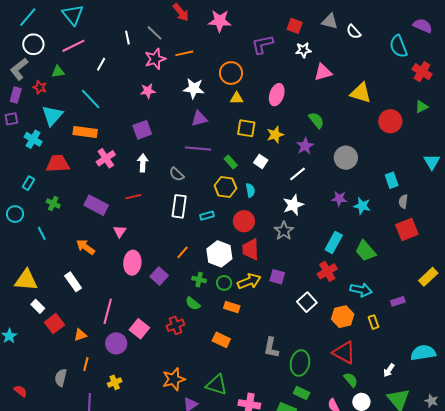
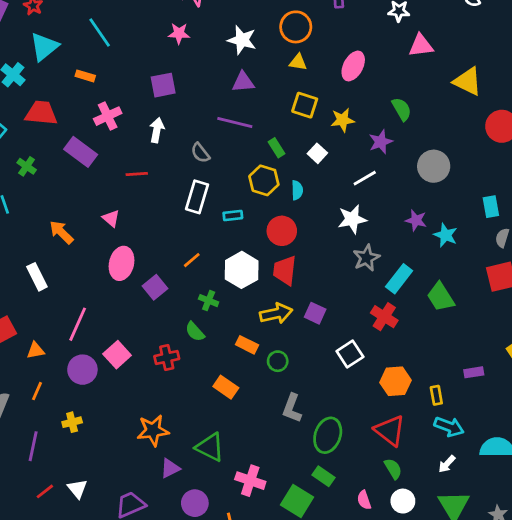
orange rectangle: (85, 132) -> (85, 76), size x0.6
purple rectangle: (96, 205) -> (81, 152), moved
pink triangle: (120, 231) -> (111, 218), turned -32
gray star: (284, 231) -> (366, 258), moved
red cross: (327, 271) -> (384, 317), turned -36
green circle: (224, 283) -> (278, 361), moved
cyan arrow: (361, 290) -> (449, 427), moved

